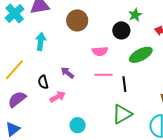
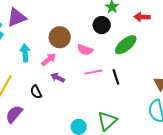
brown circle: (77, 20) -> (60, 37), moved
pink semicircle: (100, 51) -> (85, 50), turned 35
pink arrow: (58, 97) -> (49, 59), moved
green triangle: (122, 114) -> (107, 121), moved

